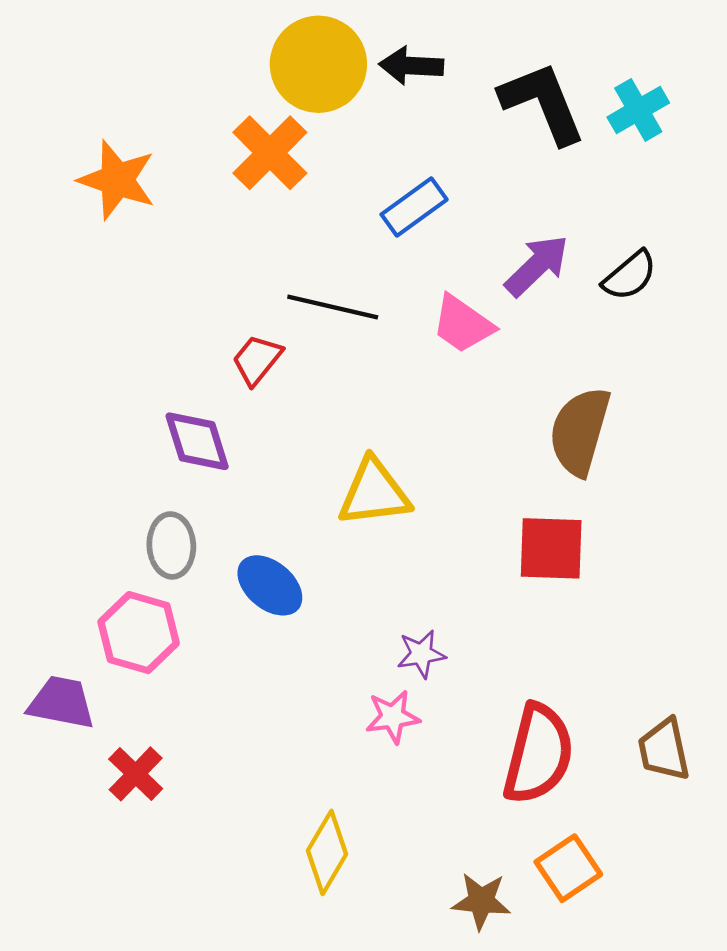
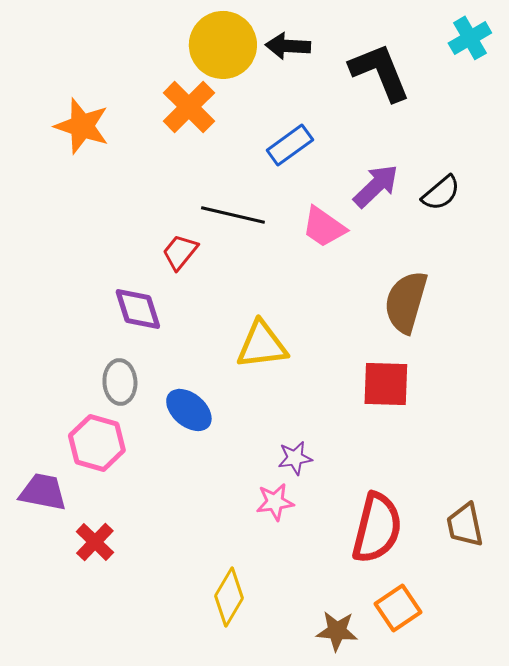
cyan cross: (638, 110) -> (470, 38), moved

